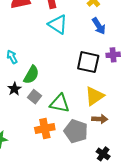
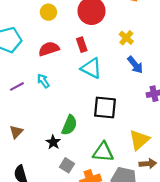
cyan arrow: (12, 57) -> (43, 81), moved
black square: (88, 62) -> (105, 108), moved
gray square: (35, 97) -> (67, 165), moved

